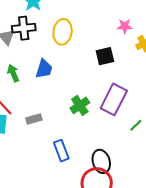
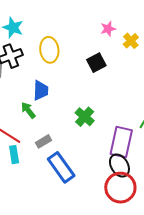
green arrow: (13, 73) -> (28, 110), moved
purple rectangle: (114, 99) -> (121, 142), moved
blue rectangle: (61, 151) -> (61, 167), moved, size x1.4

